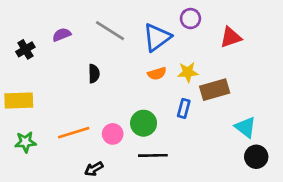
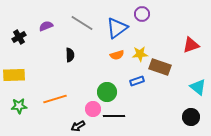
red triangle: (231, 37) -> (191, 45), moved
brown rectangle: (215, 90) -> (160, 67), turned 35
blue rectangle: (184, 108) -> (137, 81), turned 56
cyan triangle: (245, 127) -> (198, 87), moved
pink circle: (113, 134) -> (93, 109), moved
black arrow: (94, 169) -> (78, 126), moved

